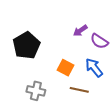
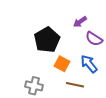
purple arrow: (80, 31) -> (80, 22), moved
black pentagon: (26, 45) -> (47, 40), moved

